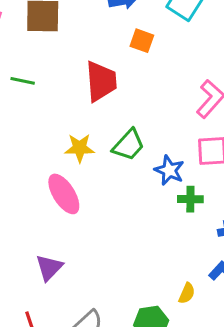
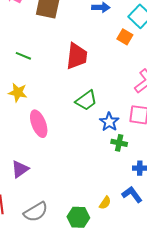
orange square: (142, 41) -> (125, 37), moved
green line: (23, 81) -> (23, 56), moved
yellow star: (80, 148) -> (18, 92), moved

